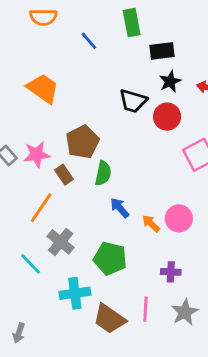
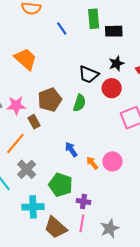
black rectangle: (162, 51) -> (114, 31), moved
green semicircle: (103, 173) -> (80, 103), moved
purple cross: (171, 272) -> (83, 201), moved

